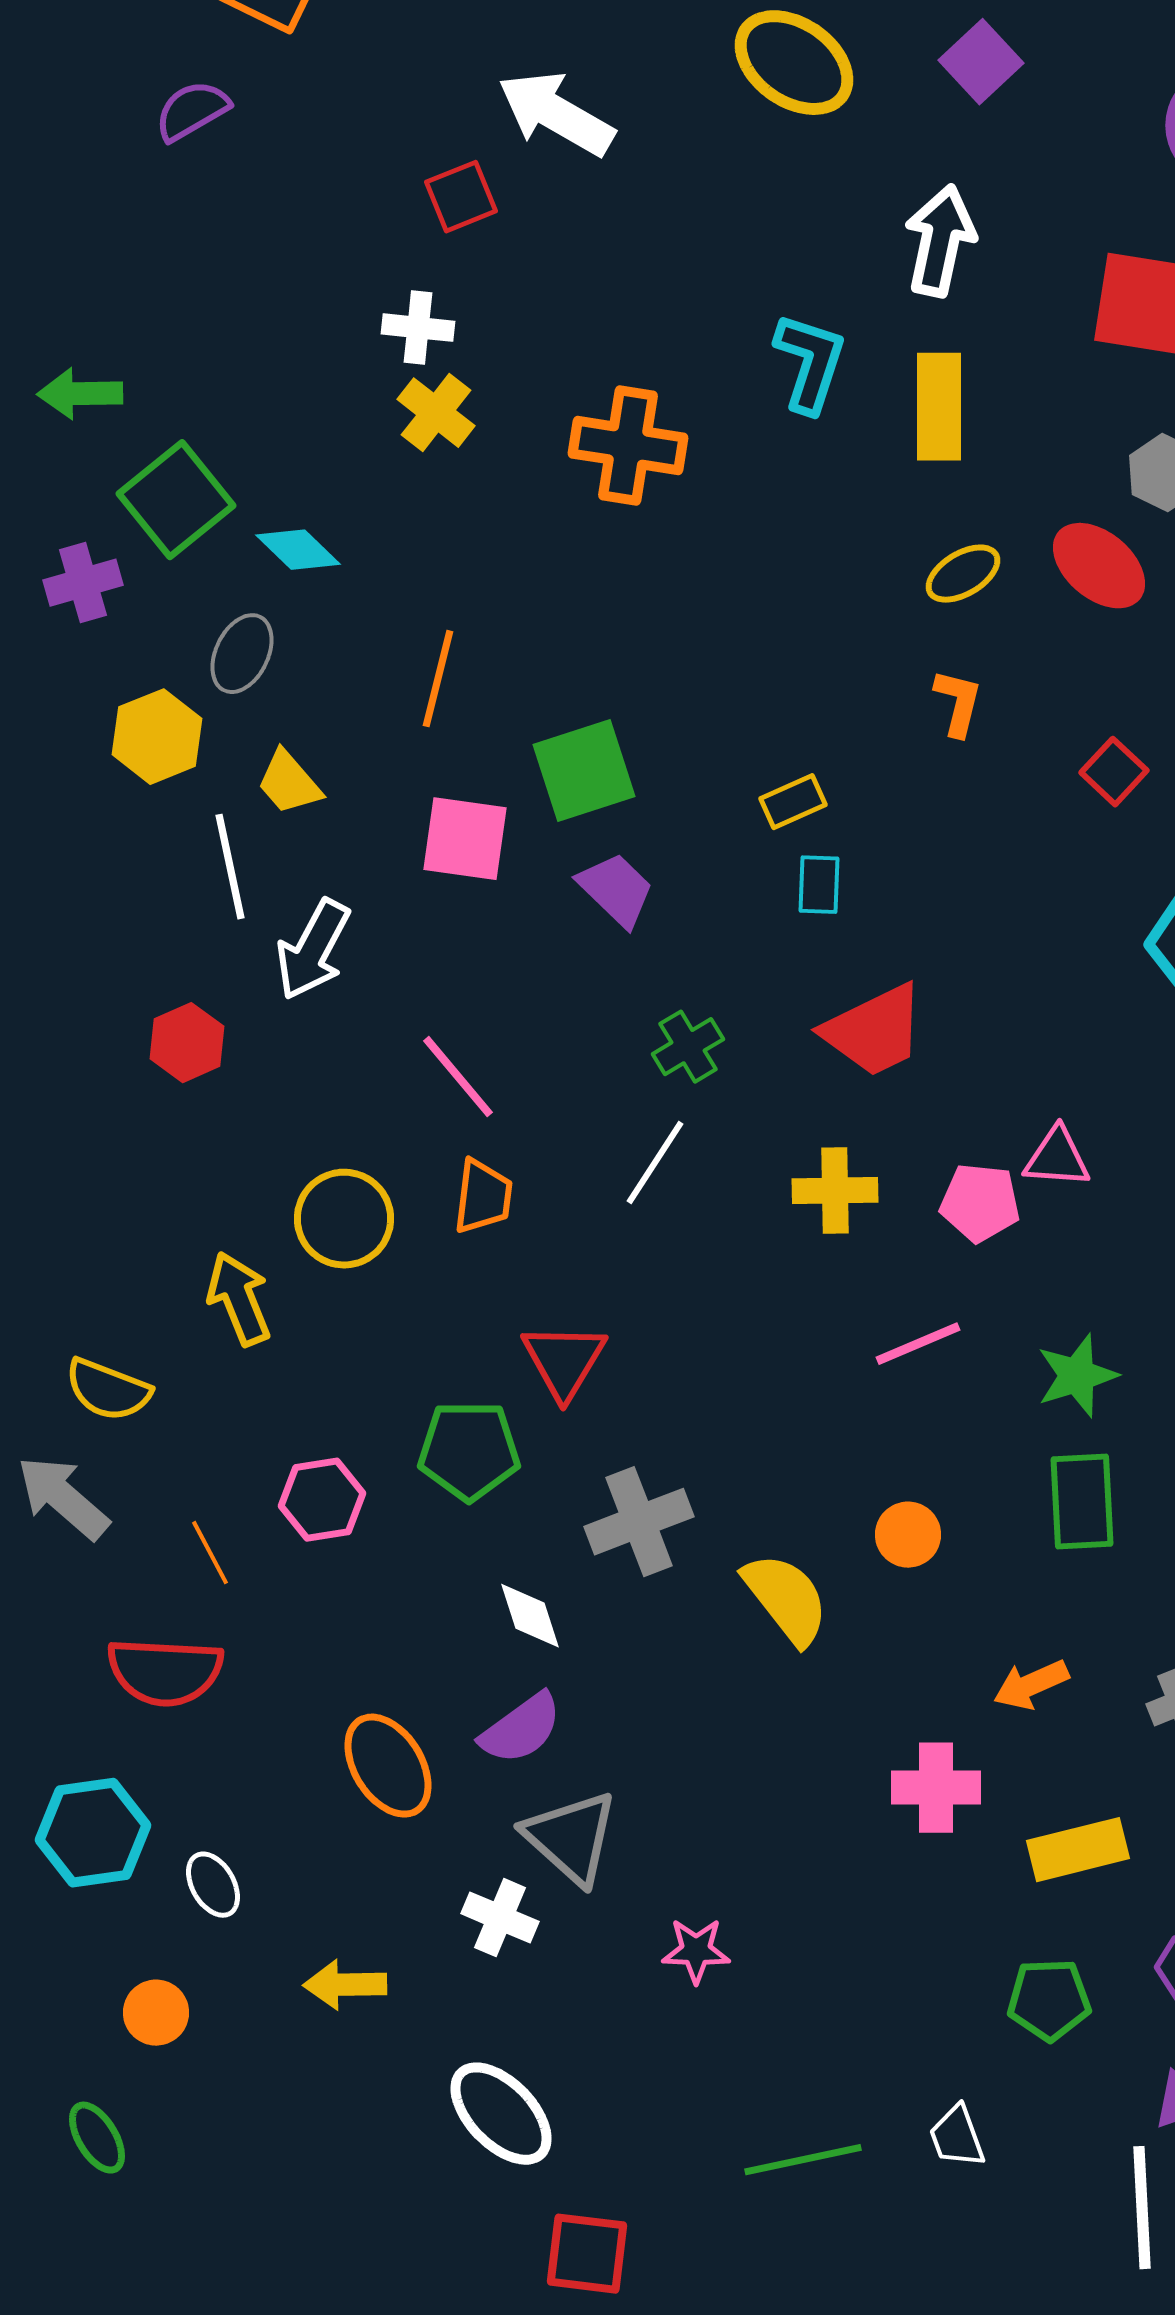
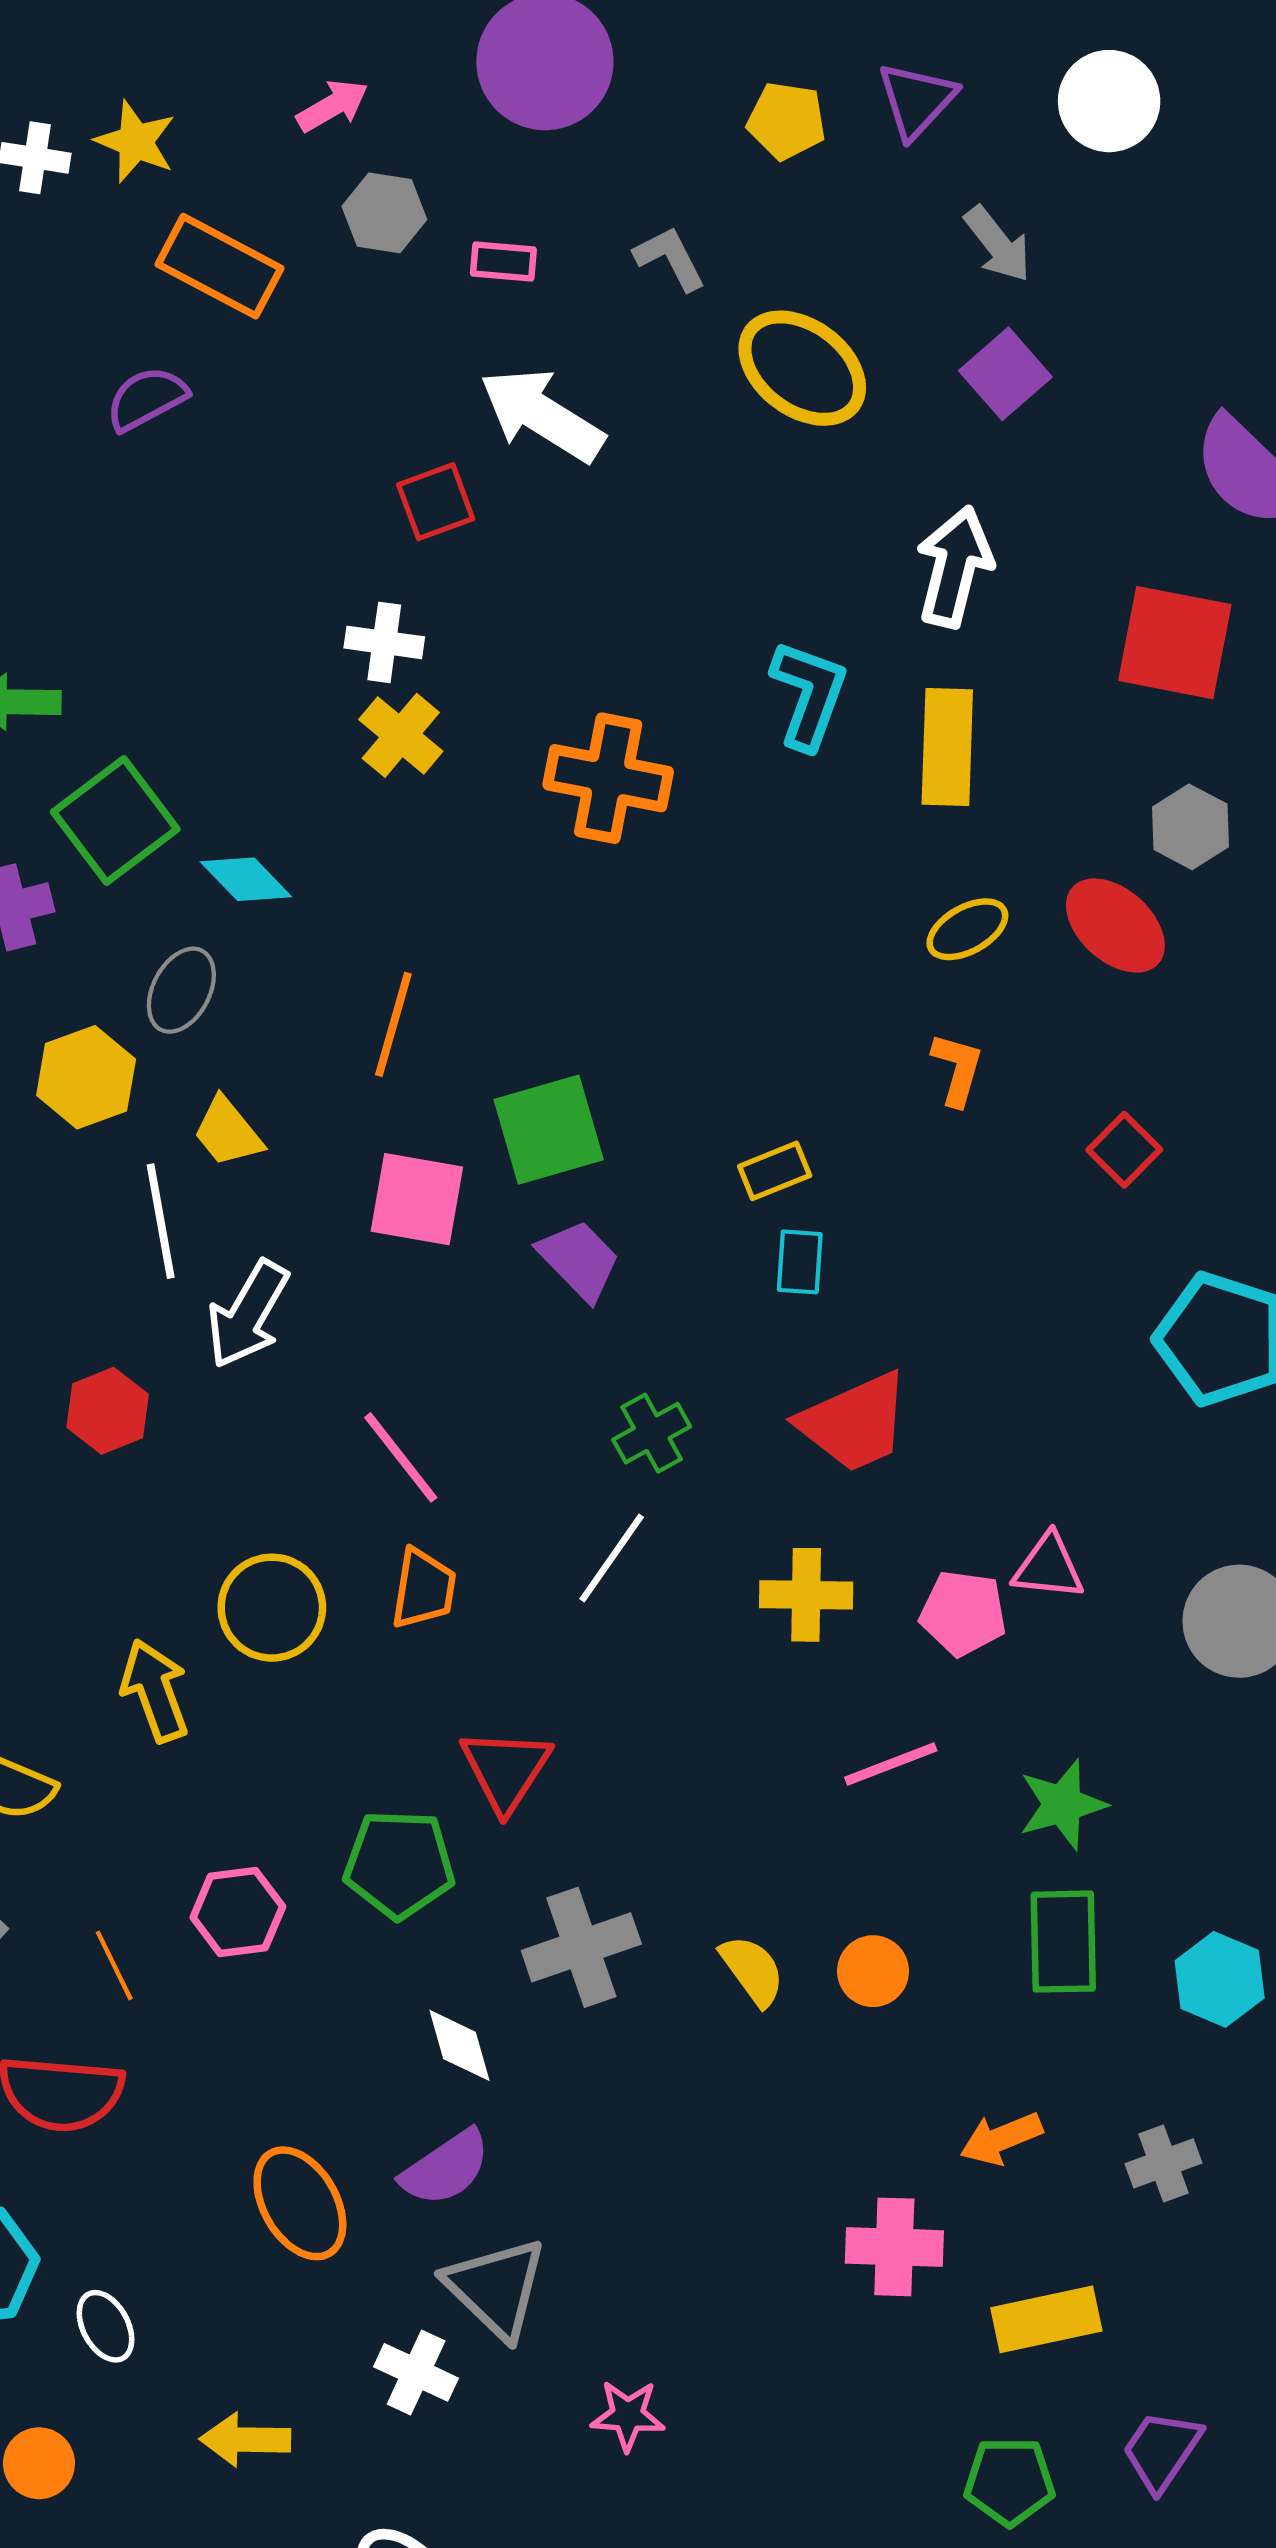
yellow semicircle: (786, 1599) -> (752, 1970), moved, size x0.7

